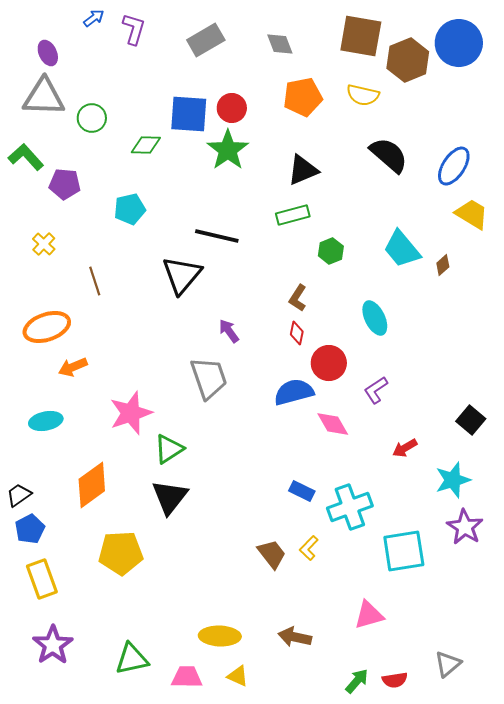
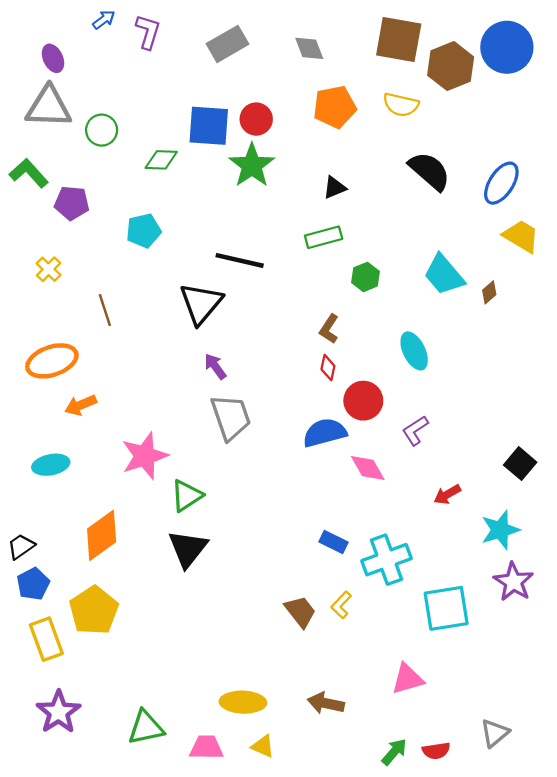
black triangle: (303, 170) -> (335, 188), size x0.7
purple arrow: (229, 331) -> (215, 366), moved
yellow pentagon: (121, 553) -> (94, 610), moved, turned -30

